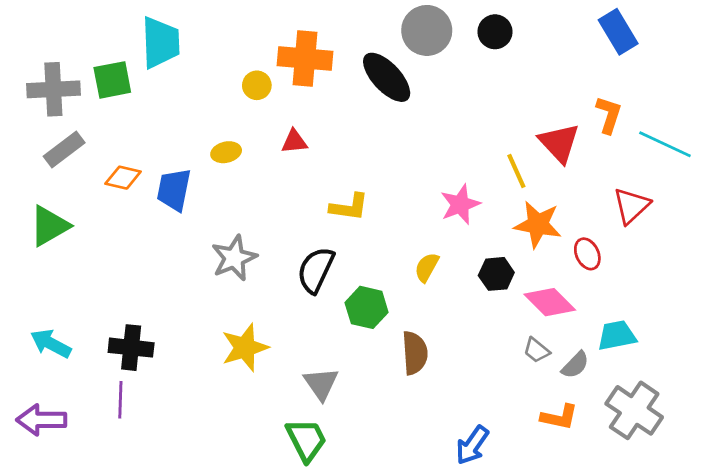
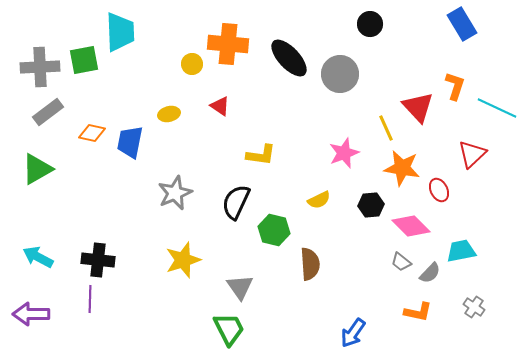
gray circle: (427, 30) -> (340, 74), moved
red triangle: (294, 142) -> (220, 106), turned 40
yellow semicircle: (427, 267) -> (319, 200), turned -145
gray cross: (634, 410) -> (474, 307), size x0.5

